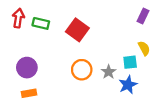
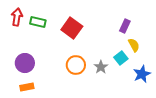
purple rectangle: (143, 16) -> (125, 26), moved
cyan square: (130, 62) -> (121, 58), turned -32
blue star: (128, 85) -> (142, 74), moved

